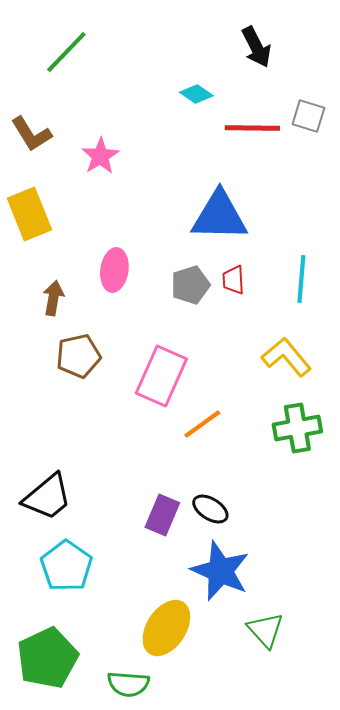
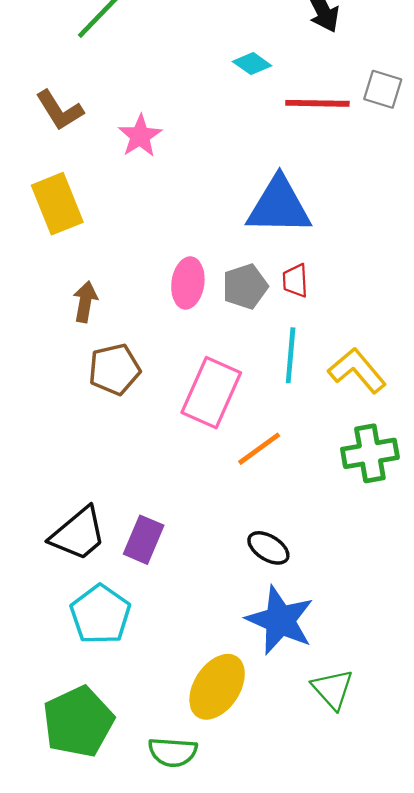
pink ellipse: (114, 270) -> (188, 283), moved
cyan line: (301, 279) -> (291, 355), moved
purple rectangle: (162, 515) -> (144, 540), moved

